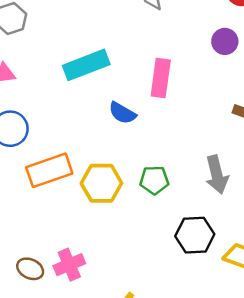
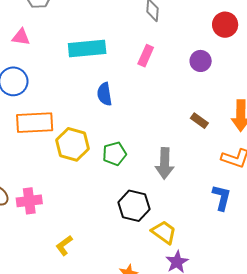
pink rectangle: (161, 78) -> (146, 56), moved, size x0.7
blue semicircle: (122, 113) -> (105, 94), turned 35
green pentagon: (154, 180) -> (115, 154), turned -30

